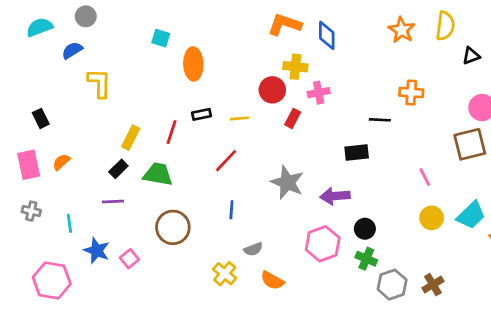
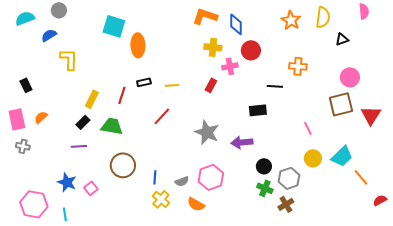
cyan square: (161, 38) -> (114, 26), size x1.6
red circle: (272, 90) -> (251, 50), moved
blue line: (231, 210) -> (155, 177), moved
gray cross: (31, 211) -> (23, 146), moved
cyan line: (69, 223) -> (65, 214), moved
pink hexagon: (323, 244) -> (211, 177), moved
gray hexagon: (392, 285) -> (289, 178), moved
brown cross: (433, 285) -> (286, 204), moved

